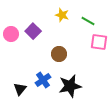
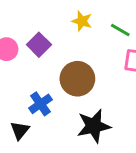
brown circle: (59, 54) -> (77, 79), size x1.5
blue cross: (43, 80) -> (40, 104), moved

